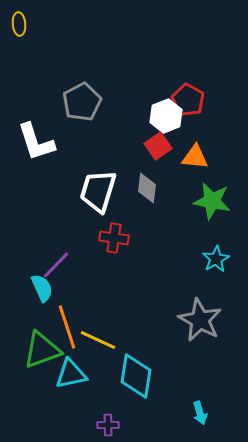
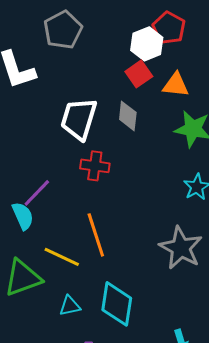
orange line: (67, 327) -> (96, 235), moved
yellow line: (98, 340) -> (62, 257), moved
cyan triangle: (71, 374) -> (70, 306), moved, size x0.7

